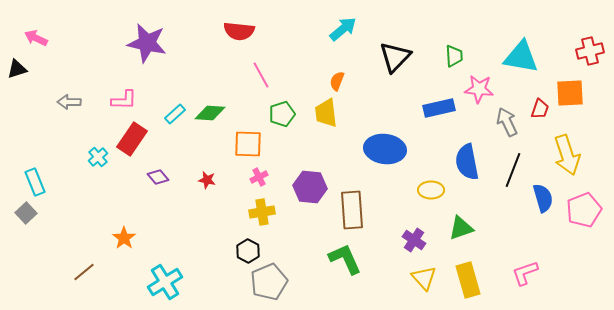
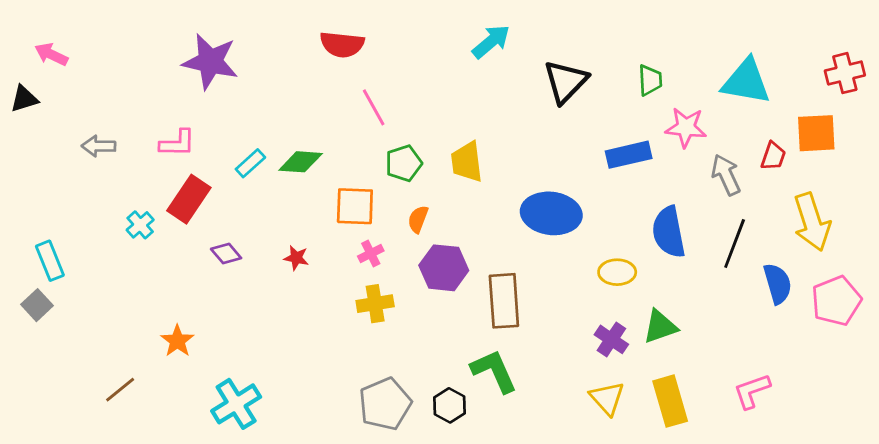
orange semicircle: (337, 81) -> (418, 219), moved
purple cross: (414, 240) -> (611, 339), moved
black hexagon: (248, 251) -> (450, 405), moved

